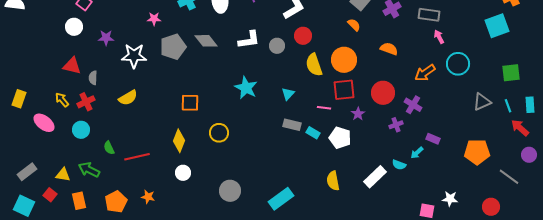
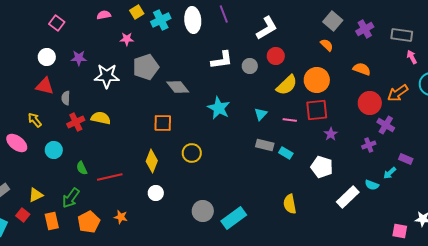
white circle: (74, 27) -> (47, 57), moved
gray diamond: (206, 41) -> (178, 87), moved
yellow semicircle: (314, 65) -> (287, 85), turned -115
red circle: (383, 93) -> (370, 103), moved
yellow semicircle: (128, 98) -> (101, 118), turned -138
red cross: (86, 102) -> (76, 122), moved
pink line: (324, 108) -> (290, 120), moved
white pentagon: (340, 138) -> (322, 167), moved
green arrow: (89, 170) -> (71, 198), moved, turned -80
yellow triangle: (63, 175) -> (36, 195), turned -35
yellow semicircle: (333, 181) -> (290, 204), moved
cyan rectangle: (281, 199) -> (234, 218), moved

